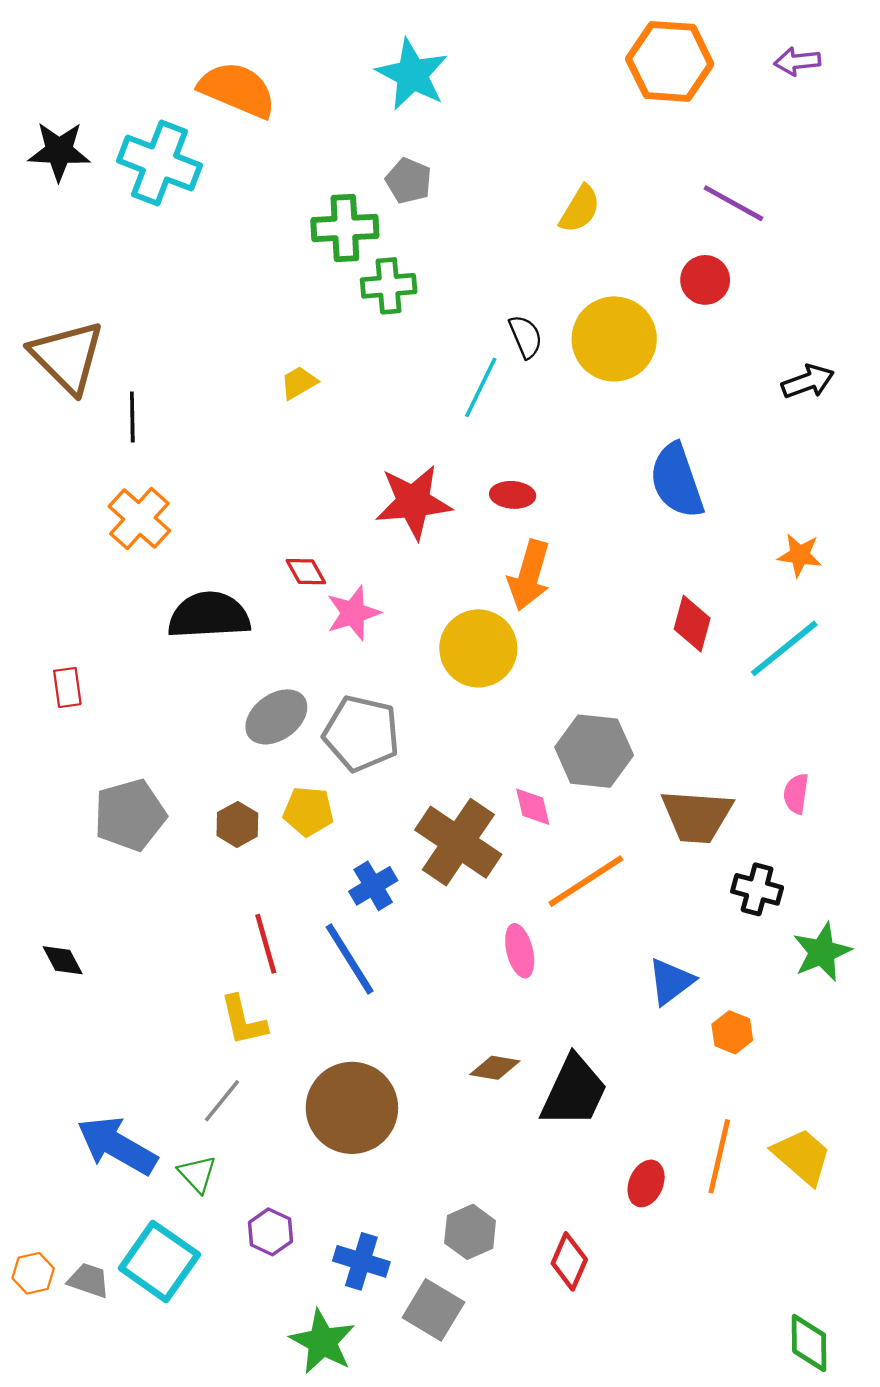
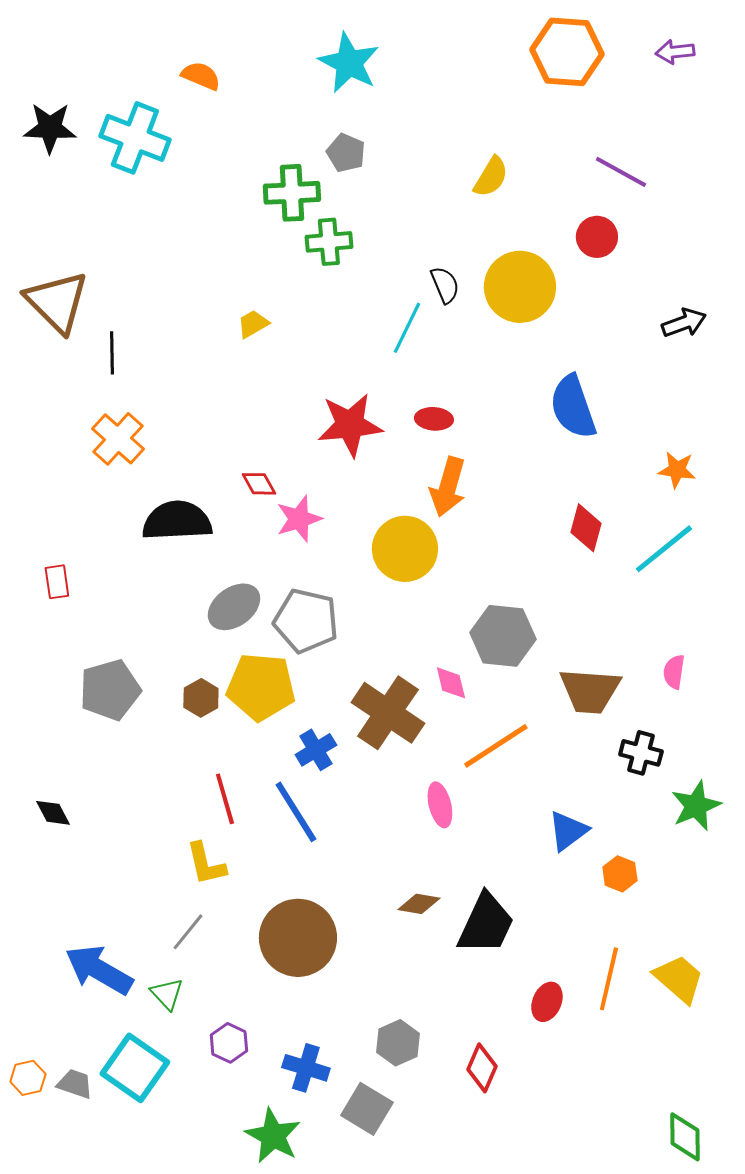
orange semicircle: (237, 90) -> (201, 76), size x0.6
yellow pentagon: (308, 811) -> (261, 687), size x1.6

